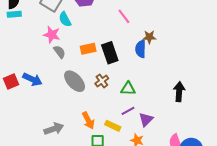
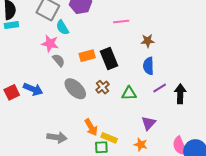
pink line: (124, 16) -> (121, 21), turned -56
blue semicircle: (141, 49) -> (148, 66), moved
purple line: (128, 111) -> (160, 88), moved
yellow rectangle: (113, 126) -> (109, 138), moved
gray arrow: (54, 129) -> (57, 137), turned 30

